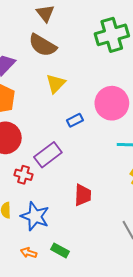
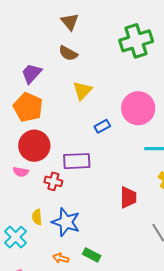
brown semicircle: (43, 45) -> (68, 53), size x0.7
purple rectangle: (48, 155) -> (77, 161), turned 36
red trapezoid: (83, 195) -> (128, 197), moved

